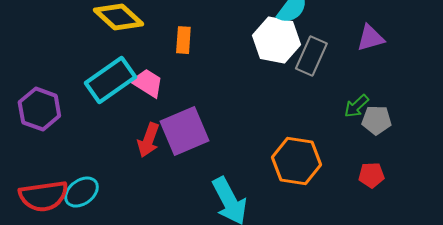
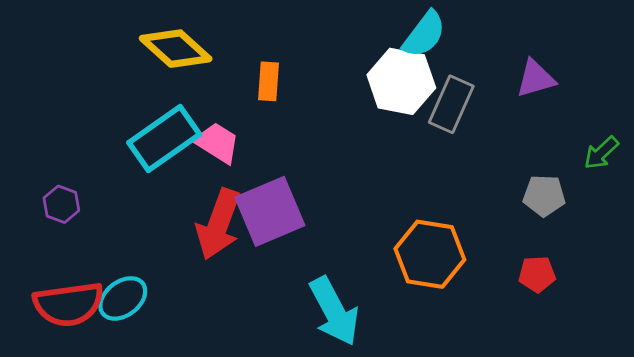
green arrow: (356, 106) -> (601, 153), moved
purple hexagon: (39, 109) -> (61, 204), moved, size x0.6
red arrow: (148, 140) -> (219, 224), size x1.4

